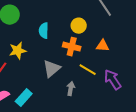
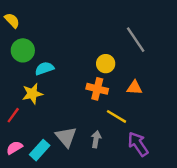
cyan semicircle: (44, 31) -> (44, 68), moved, turned 70
gray triangle: (52, 69) -> (66, 137), moved, turned -30
purple arrow: (113, 80) -> (138, 144), moved

